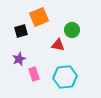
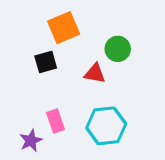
black square: (21, 31) -> (46, 62), moved
purple star: (19, 59) -> (31, 141), moved

